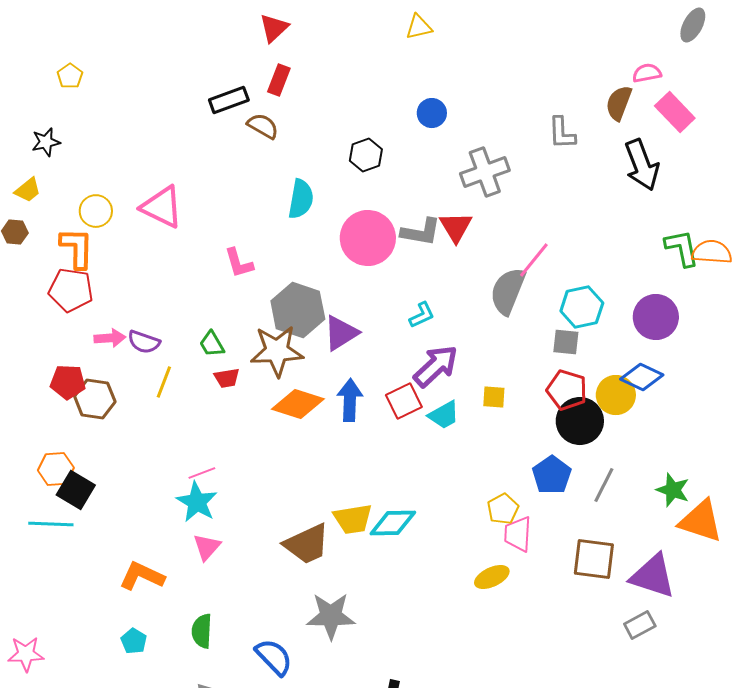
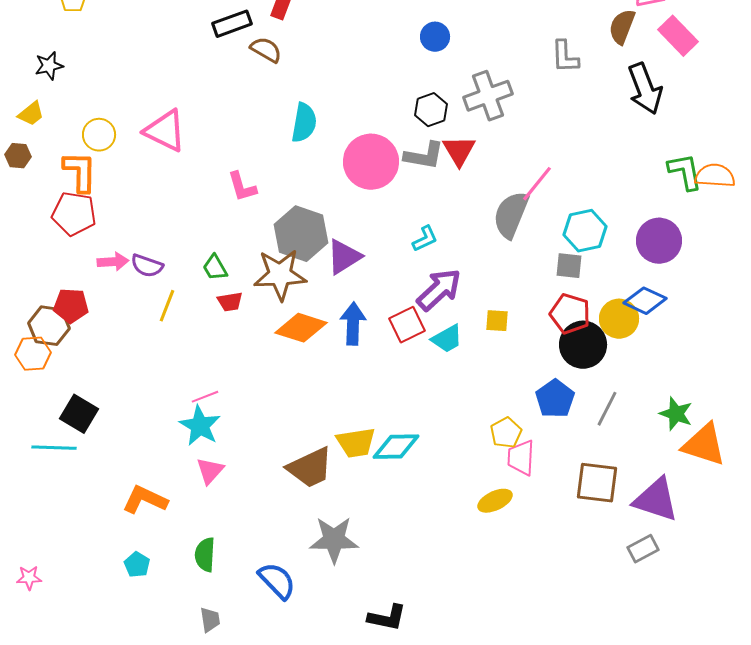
black hexagon: (366, 155) -> (431, 110), moved
brown hexagon: (95, 399) -> (49, 326), moved
orange hexagon: (56, 469) -> (33, 354), moved
pink star: (26, 654) -> (29, 578), size x0.7

